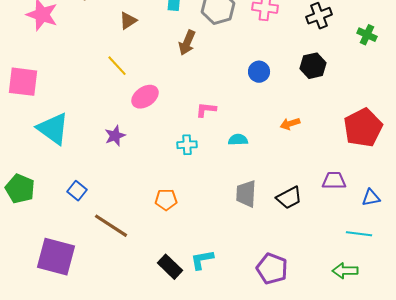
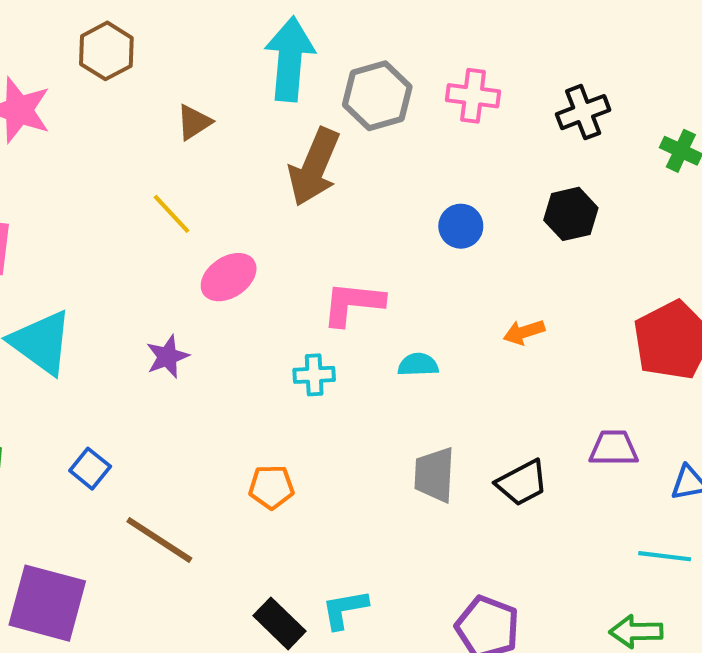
brown arrow: (187, 43) -> (314, 167), size x1.5
pink L-shape: (206, 110) -> (353, 304), size x1.5

